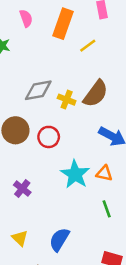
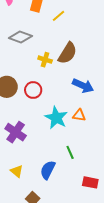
gray diamond: (38, 90) -> (20, 37), moved, turned 35
purple cross: (22, 189) -> (16, 132), size x1.5
green line: (107, 209) -> (70, 152), moved

